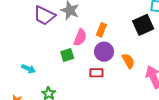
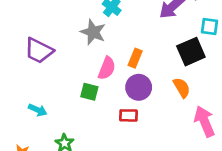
purple trapezoid: (44, 15) -> (39, 51), moved
green square: (67, 55) -> (89, 92), turned 32
orange semicircle: (128, 61) -> (182, 88), moved

